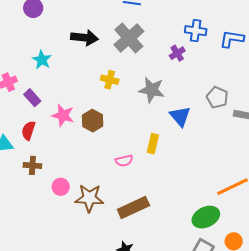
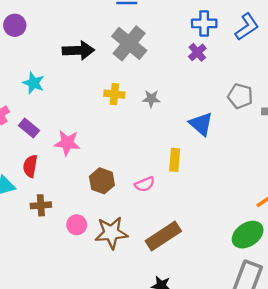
blue L-shape: (232, 39) -> (247, 27), turned 145
purple cross: (177, 53) -> (197, 52), moved
gray star: (152, 90) -> (151, 99), moved, size x0.6
brown hexagon: (93, 121) -> (102, 181), moved

